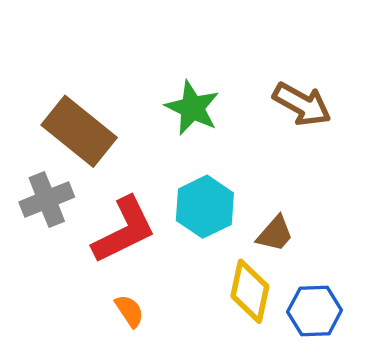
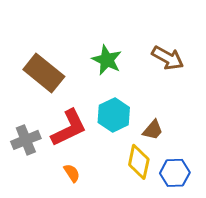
gray cross: (47, 200) -> (26, 140), moved

